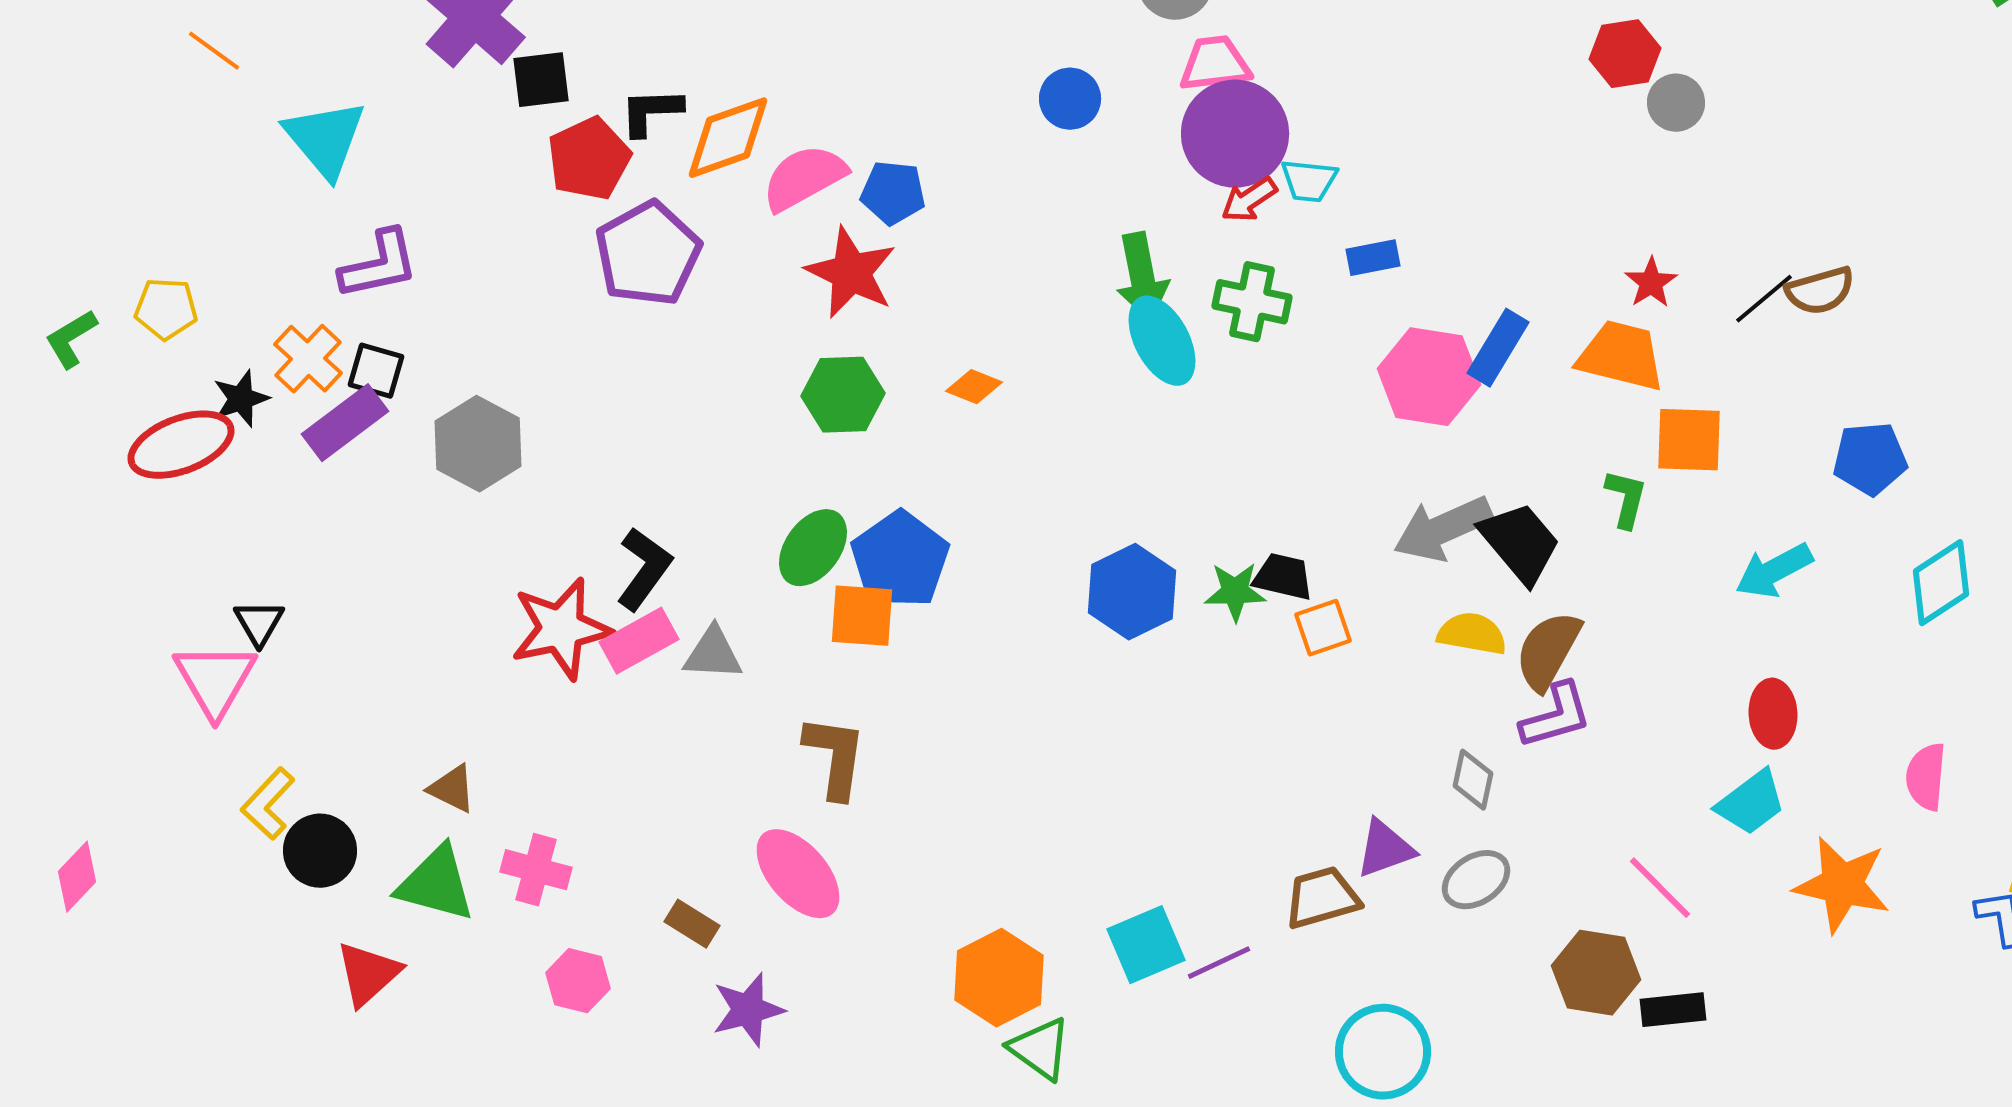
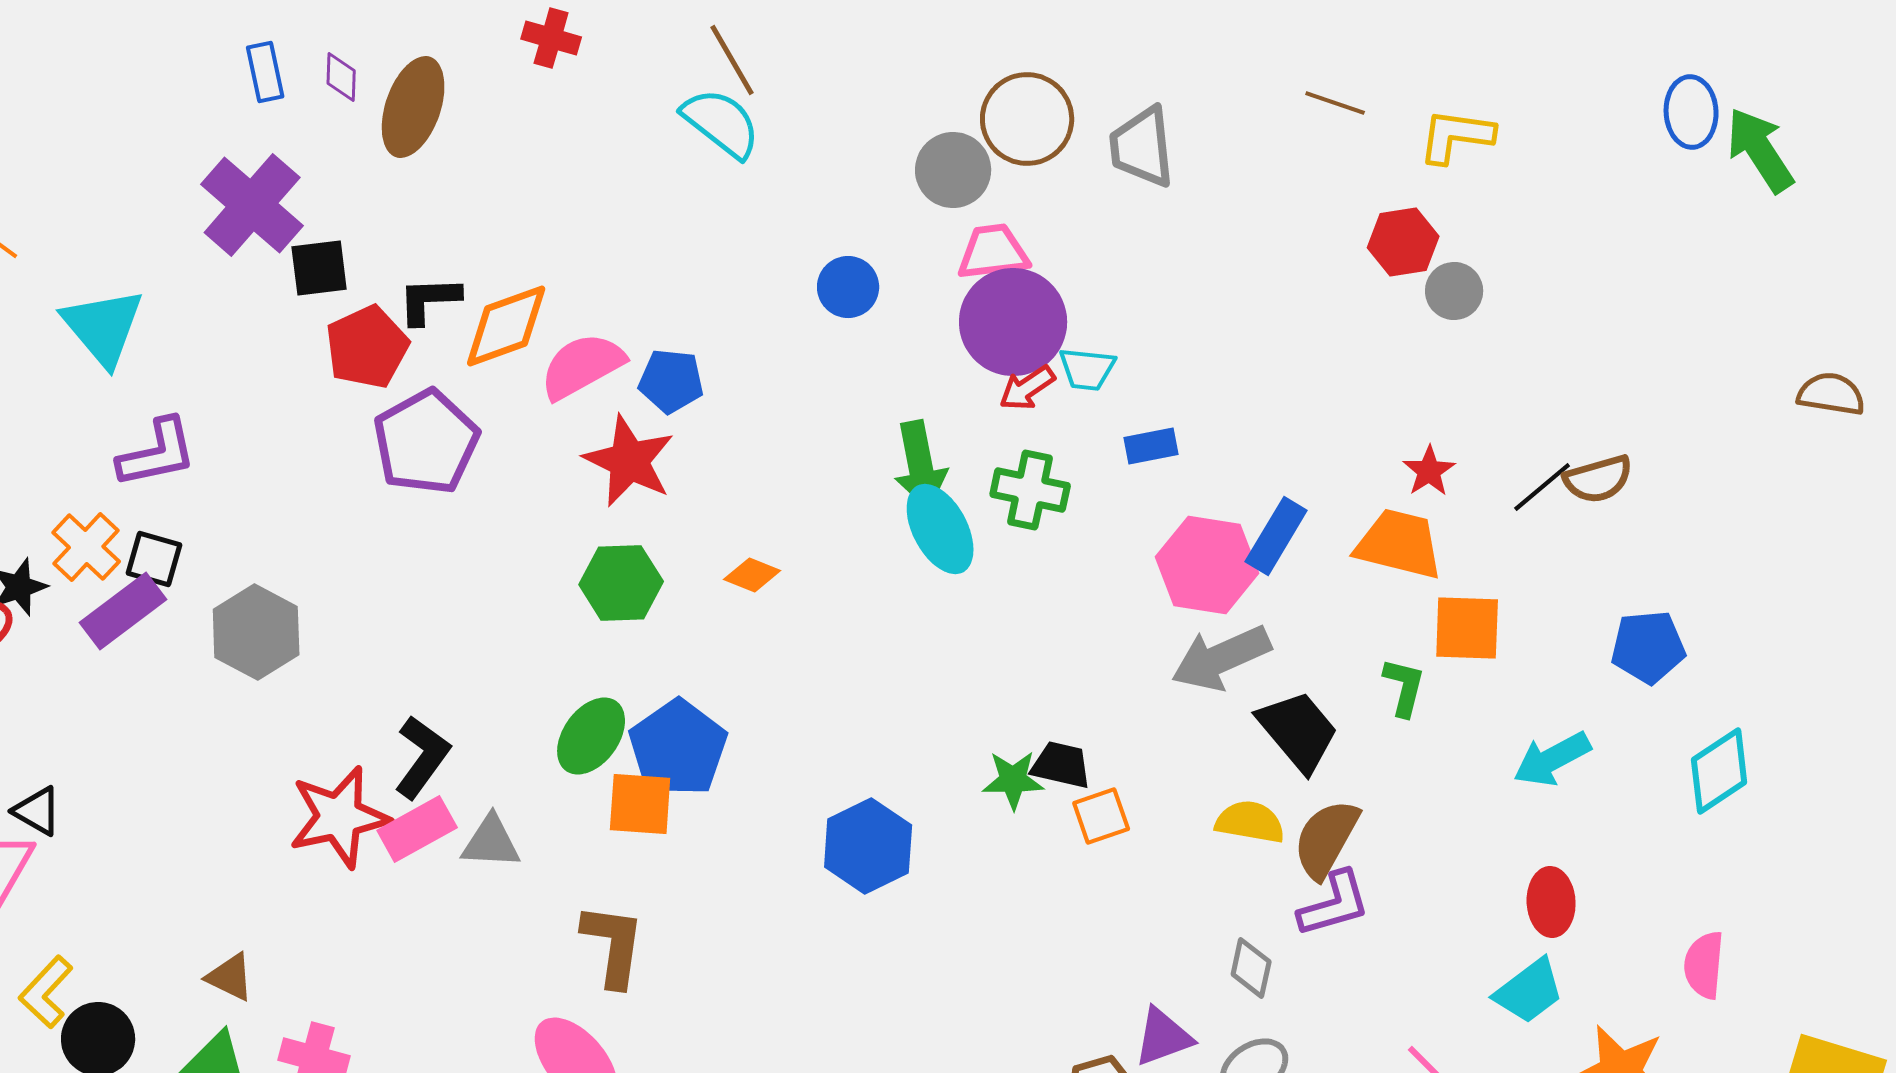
gray arrow: (1443, 529) -> (1221, 658), moved
blue hexagon: (1132, 592) -> (868, 846), moved
black triangle: (259, 623) -> (37, 811), turned -30

